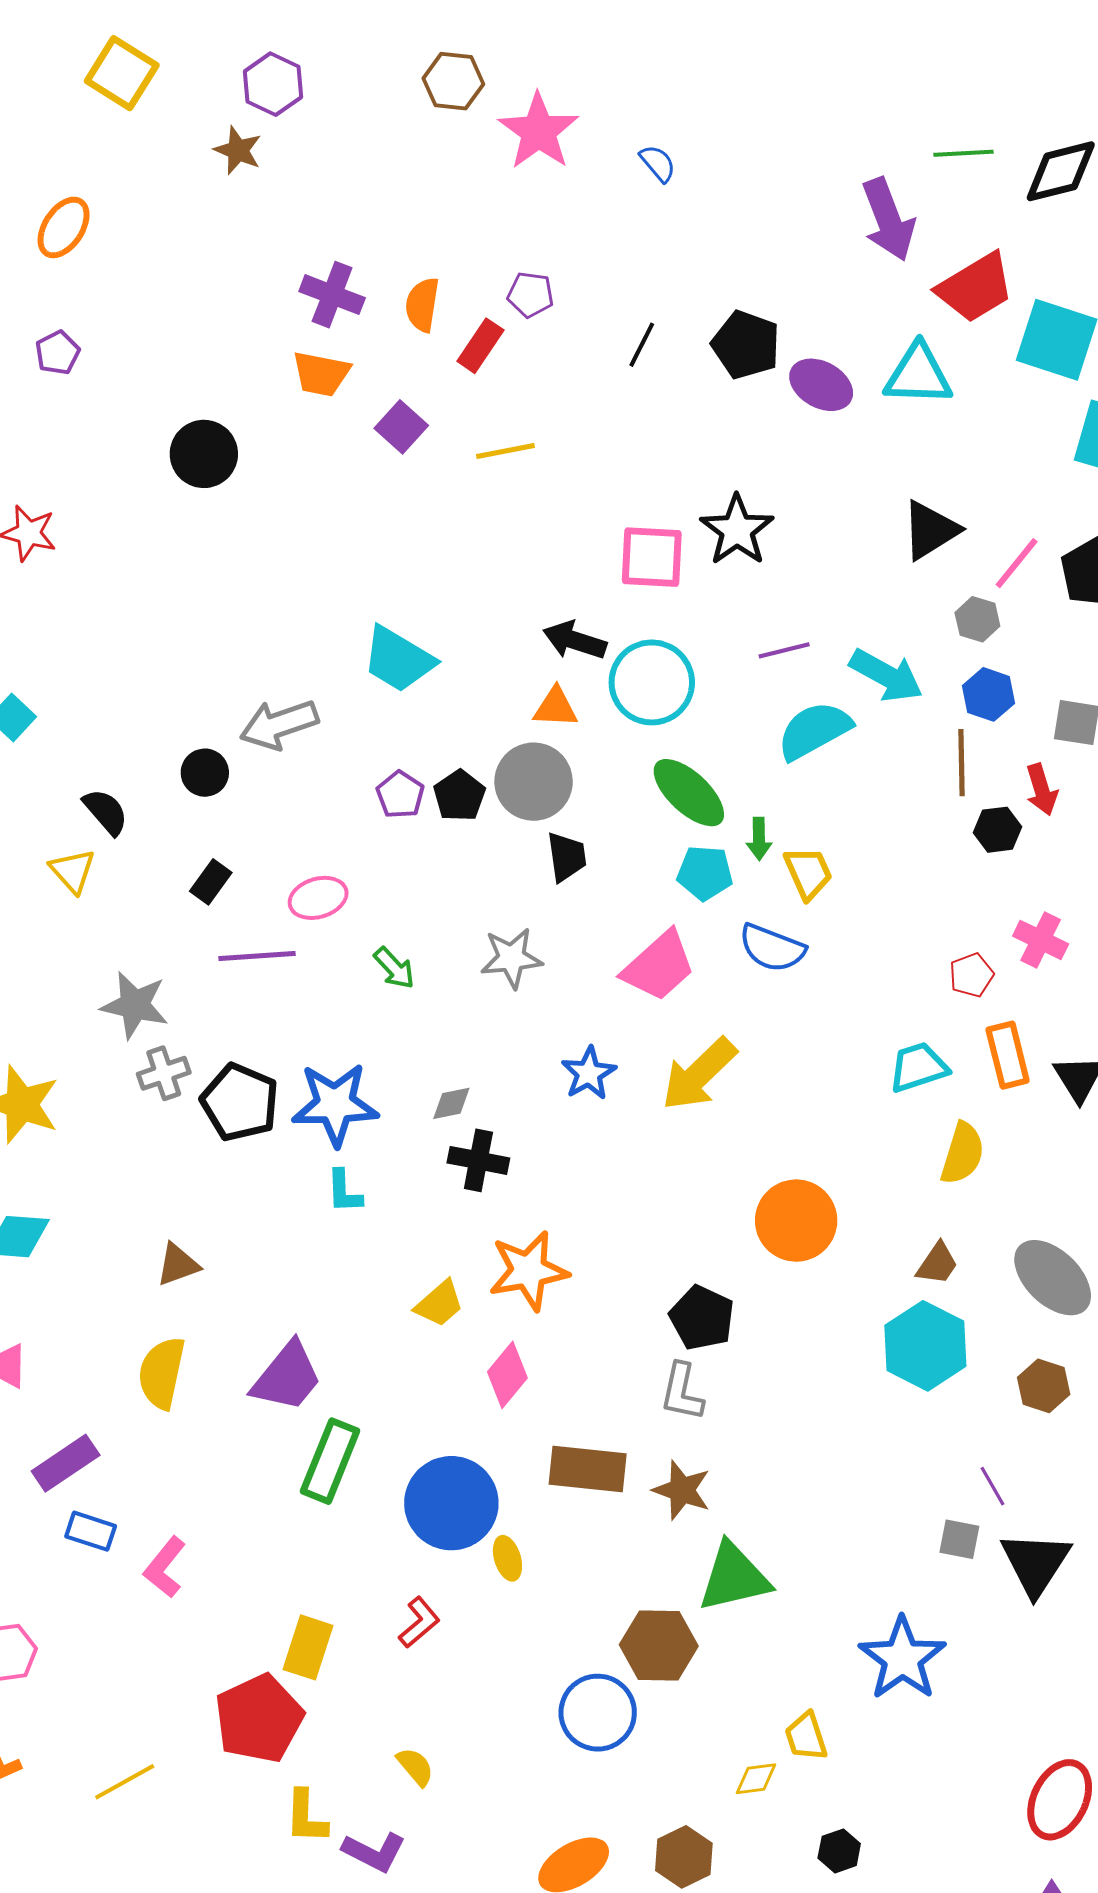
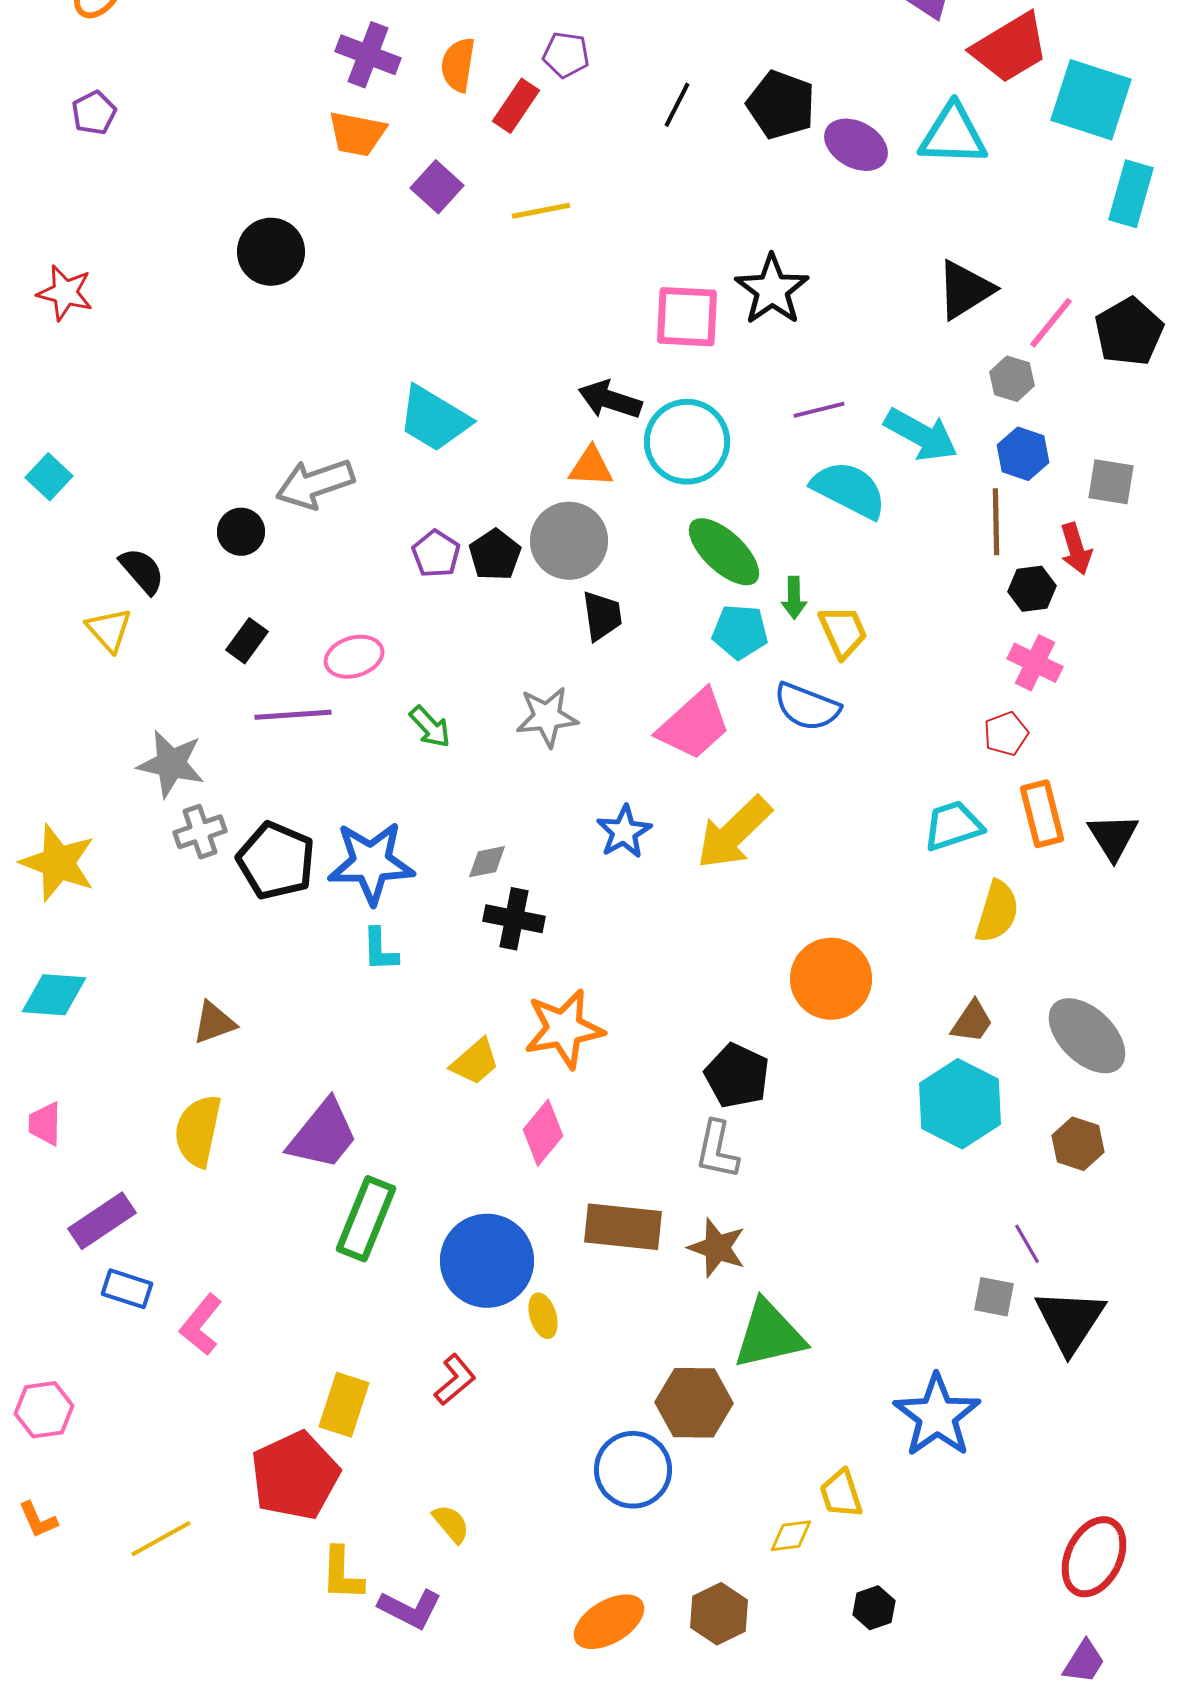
black circle: (204, 454) -> (271, 252), moved
cyan semicircle: (814, 731) -> (849, 490), turned 56
pink cross: (1041, 940) -> (1035, 663), moved

